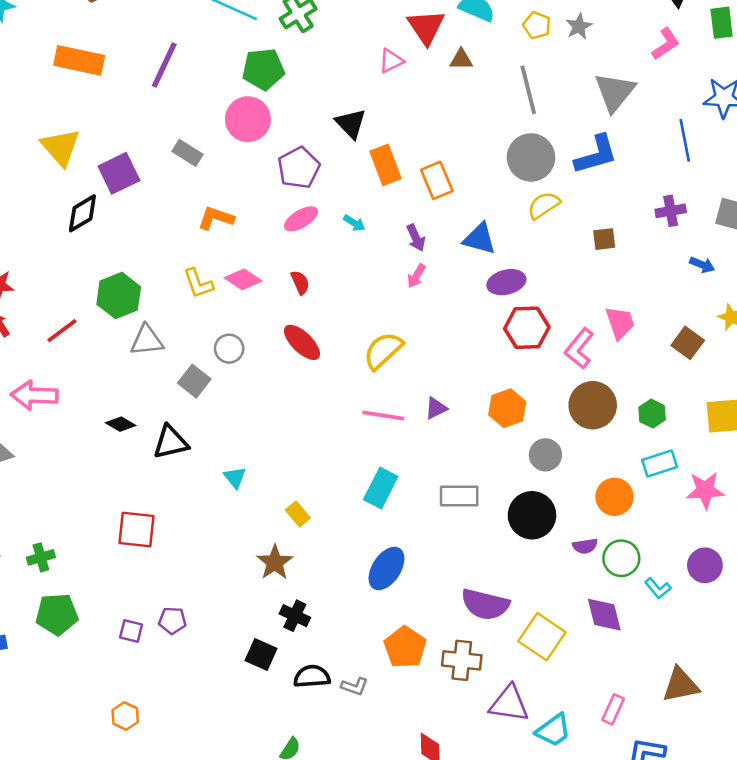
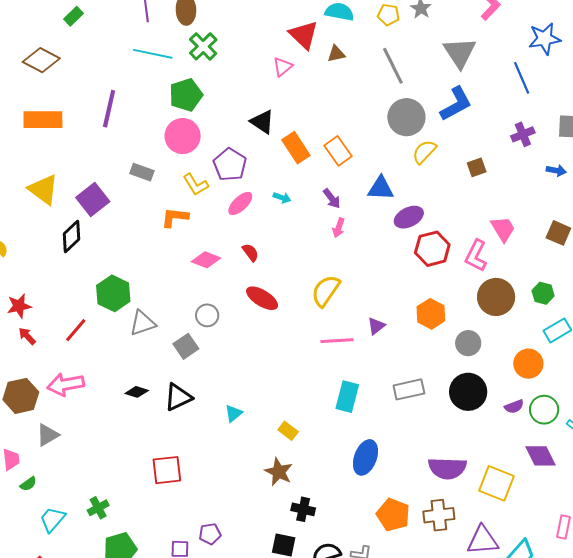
yellow L-shape: (198, 283) -> (196, 185), moved
gray square: (194, 381) -> (186, 346), turned 30
cyan triangle: (235, 477) -> (234, 413), turned 42

